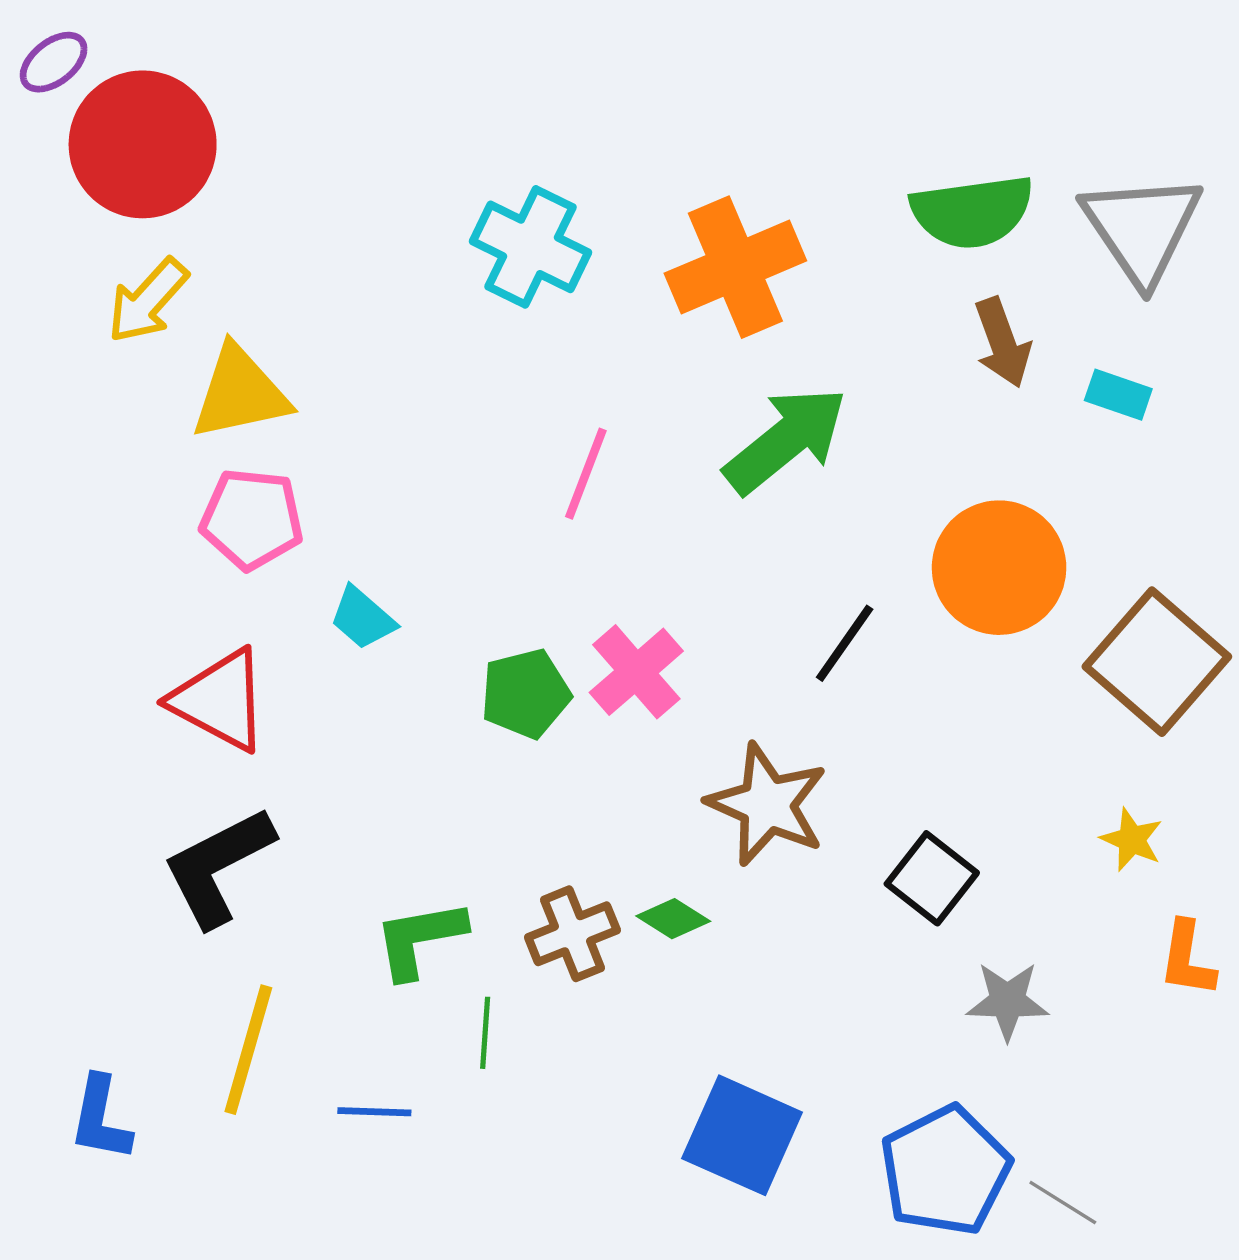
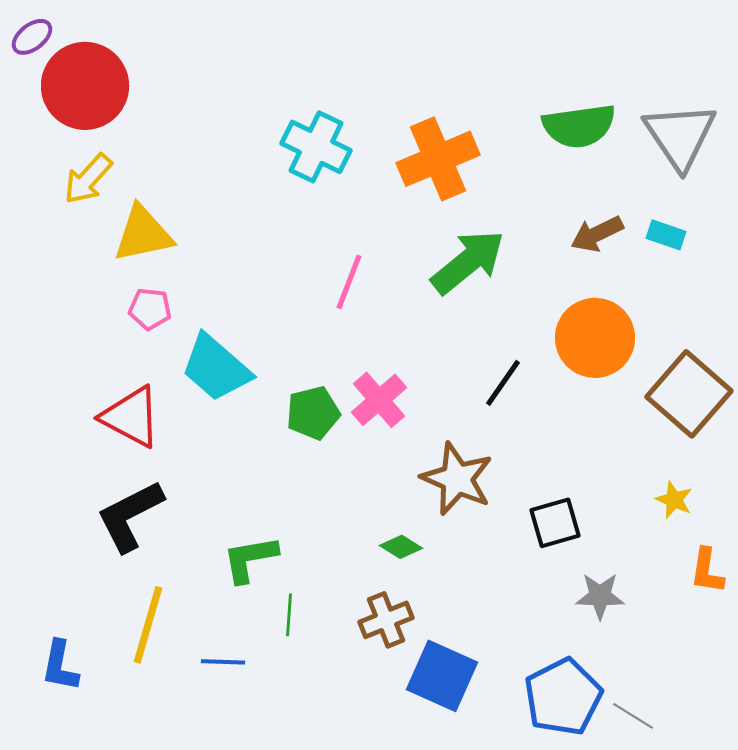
brown arrow: (1002, 343) -> (597, 234), moved, turned 84
pink pentagon: (252, 519) -> (150, 309), size x0.7
cyan trapezoid: (363, 618) -> (216, 368), size x1.8
black square: (932, 878) -> (555, 523), turned 36
brown cross: (572, 934) -> (386, 620), moved

